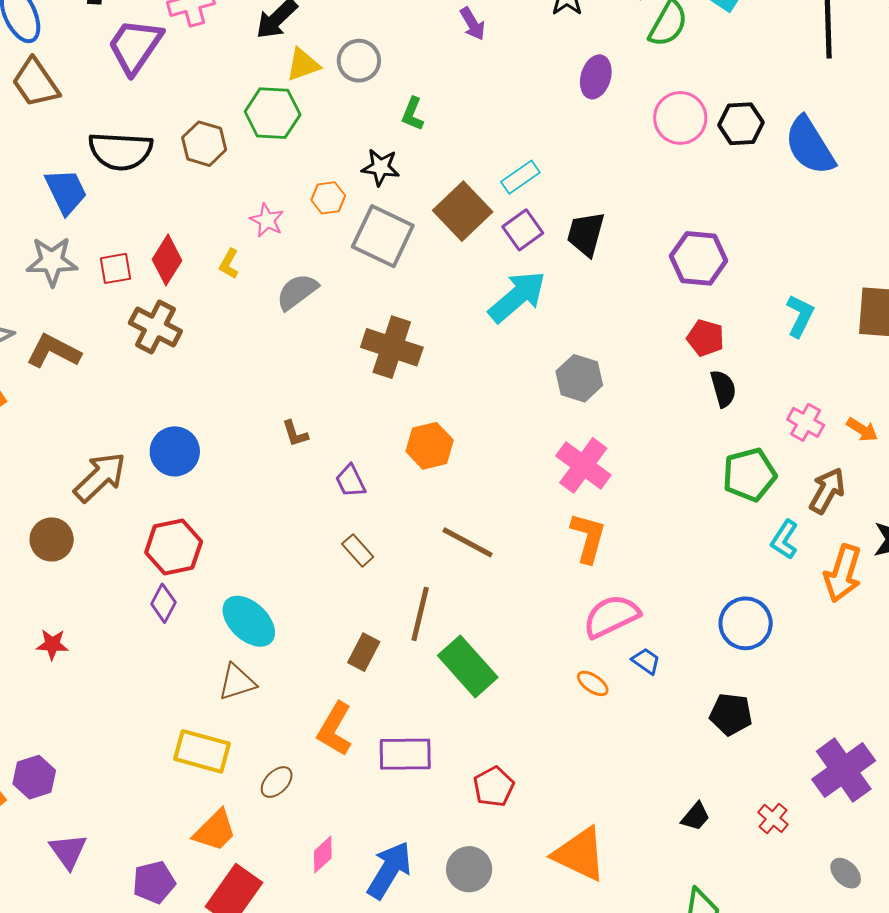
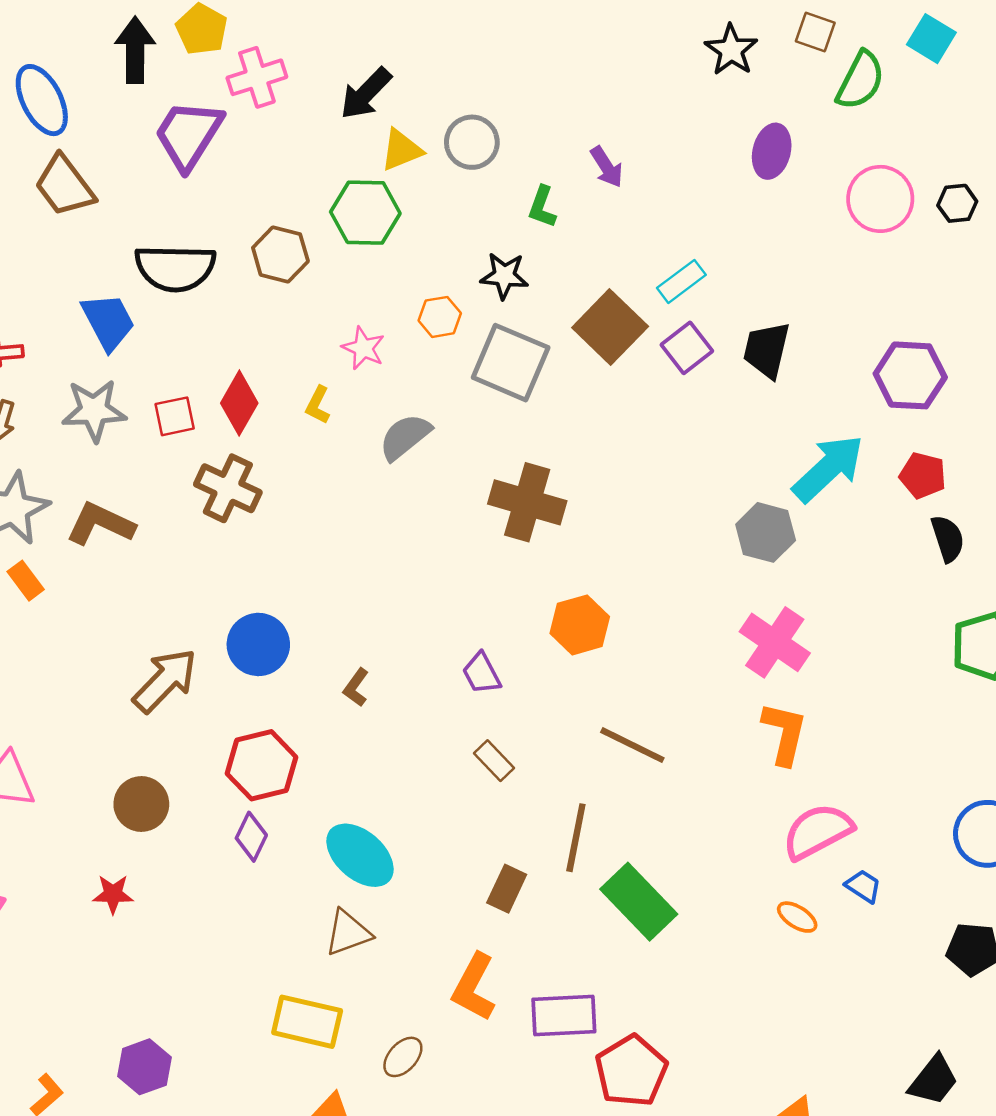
purple arrow: (473, 24) -> (607, 167), moved
black hexagon: (741, 124) -> (957, 203), size x0.7
cyan arrow: (517, 297) -> (828, 468), moved
brown L-shape: (295, 434) -> (356, 687), moved, turned 56
brown circle: (52, 539) -> (141, 804), moved
purple hexagon: (34, 777) -> (145, 1067), moved
red pentagon: (494, 787) -> (631, 1071), moved, size x1.4
black trapezoid: (696, 817) -> (934, 1080), size x1.4

